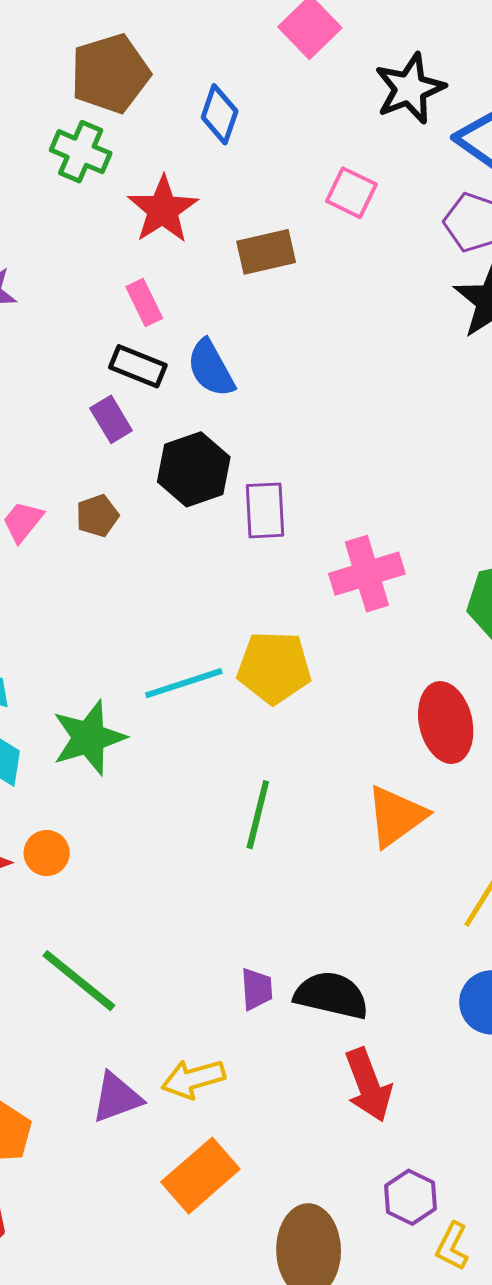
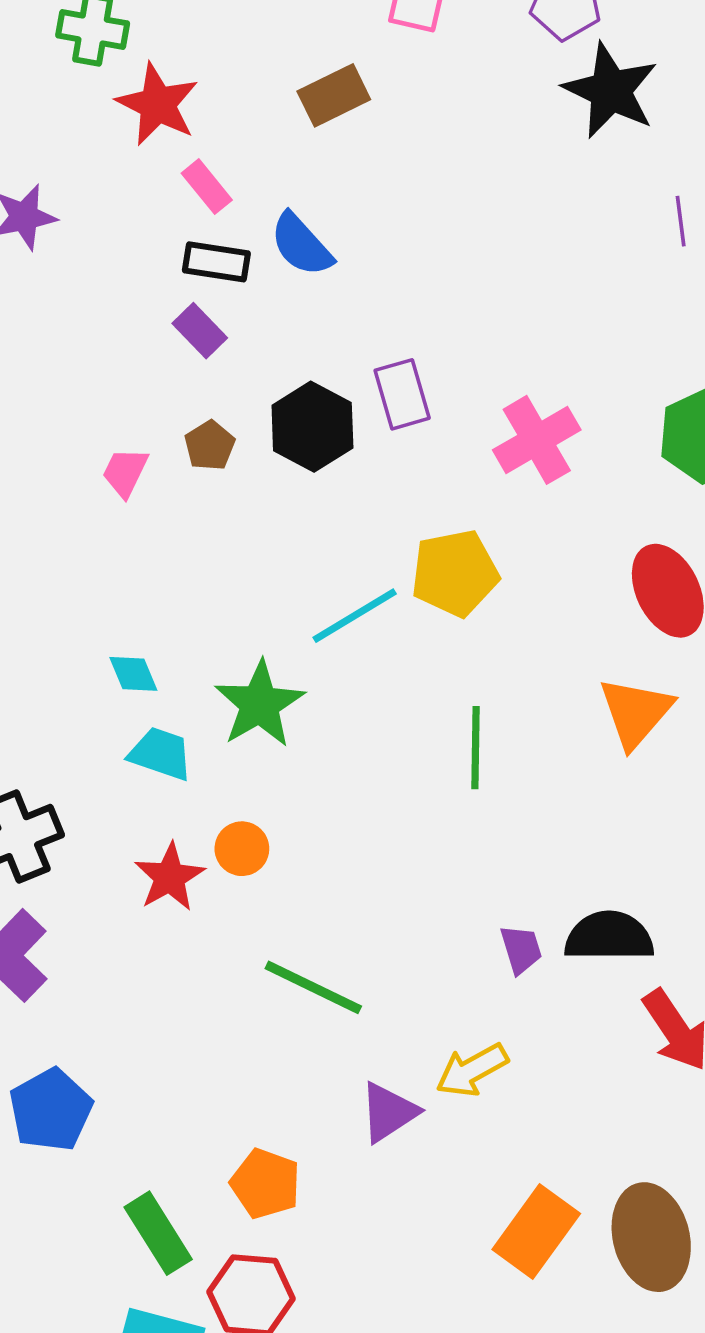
red star: (163, 210) -> (158, 104), moved
black hexagon: (194, 469) -> (312, 427), moved
orange rectangle: (200, 1176) -> (536, 1232), moved

